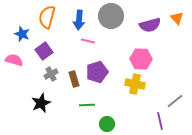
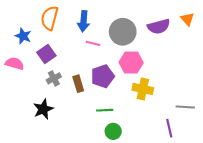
gray circle: (111, 16) -> (123, 32), moved
pink hexagon: (141, 59) -> (131, 62), moved
gray line: (175, 101) -> (185, 107), turned 42
green line: (87, 105) -> (105, 110), moved

